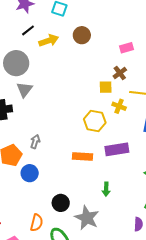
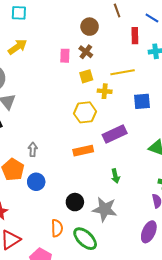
brown circle: (82, 35) -> (90, 27), moved
pink rectangle: (126, 48) -> (65, 56), moved, turned -56
brown cross: (120, 73) -> (86, 52), moved

